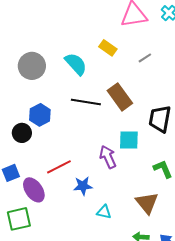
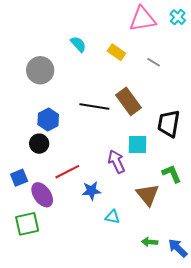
gray line: (145, 58) -> (154, 62), turned 64
cyan semicircle: (76, 64) -> (78, 44), moved, size x0.7
black circle: (22, 133) -> (39, 144), moved
brown triangle: (147, 203) -> (148, 195), moved

